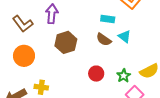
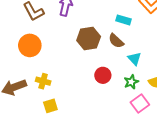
cyan triangle: (125, 36) -> (134, 59), moved
brown hexagon: (66, 42) -> (89, 39), moved

